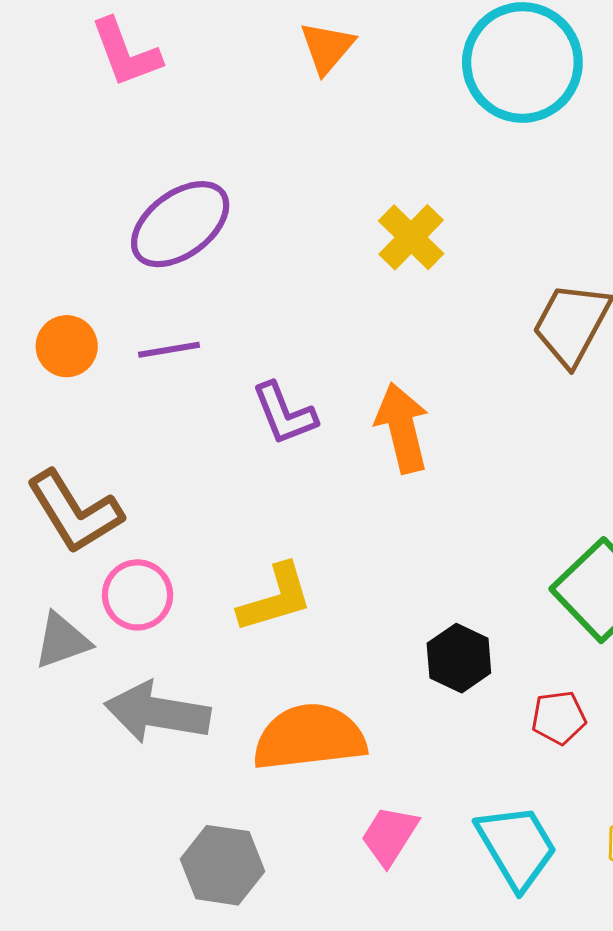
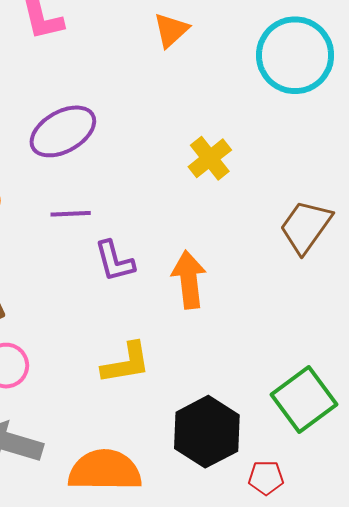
purple line: (169, 350) -> (71, 214), moved
yellow L-shape: (275, 598) -> (126, 363), moved
black hexagon: (459, 658) -> (207, 432), size x1.6

